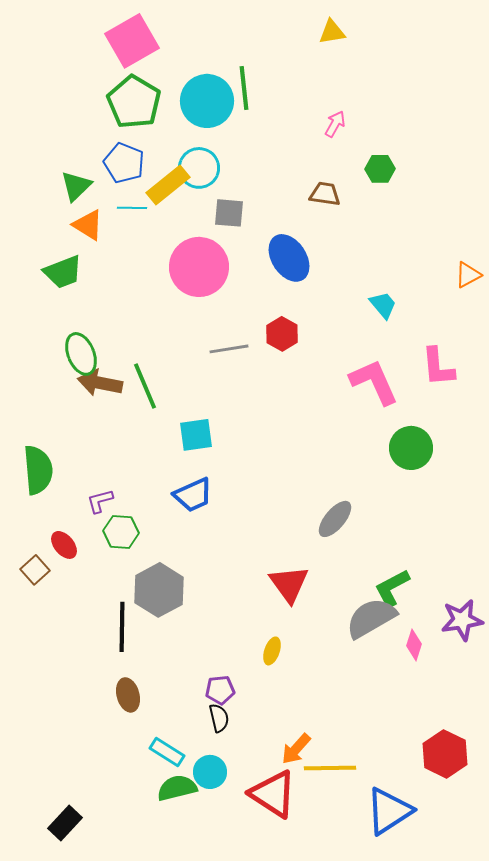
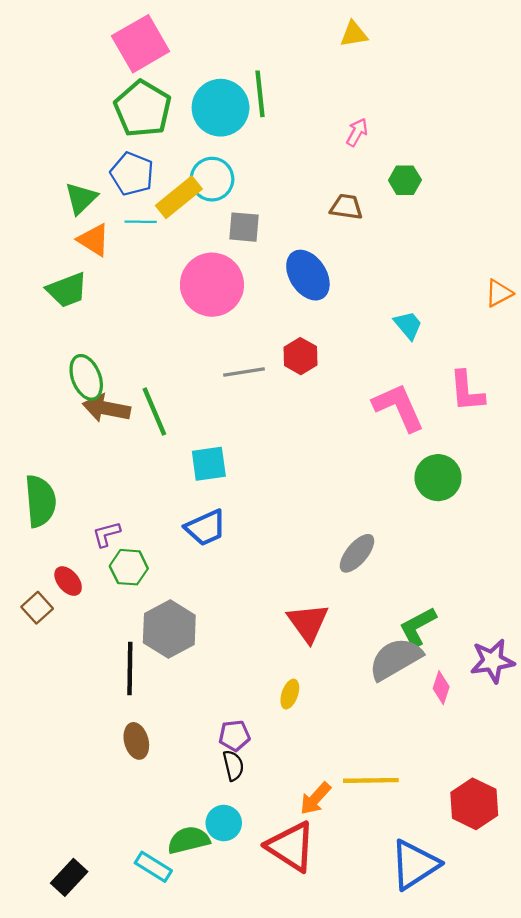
cyan rectangle: (167, 752) -> (153, 867), moved
yellow line: (330, 768) -> (371, 780), moved

